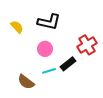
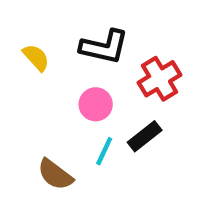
red cross: (87, 45) -> (160, 79), moved
cyan line: (49, 71) -> (104, 151), turned -48

